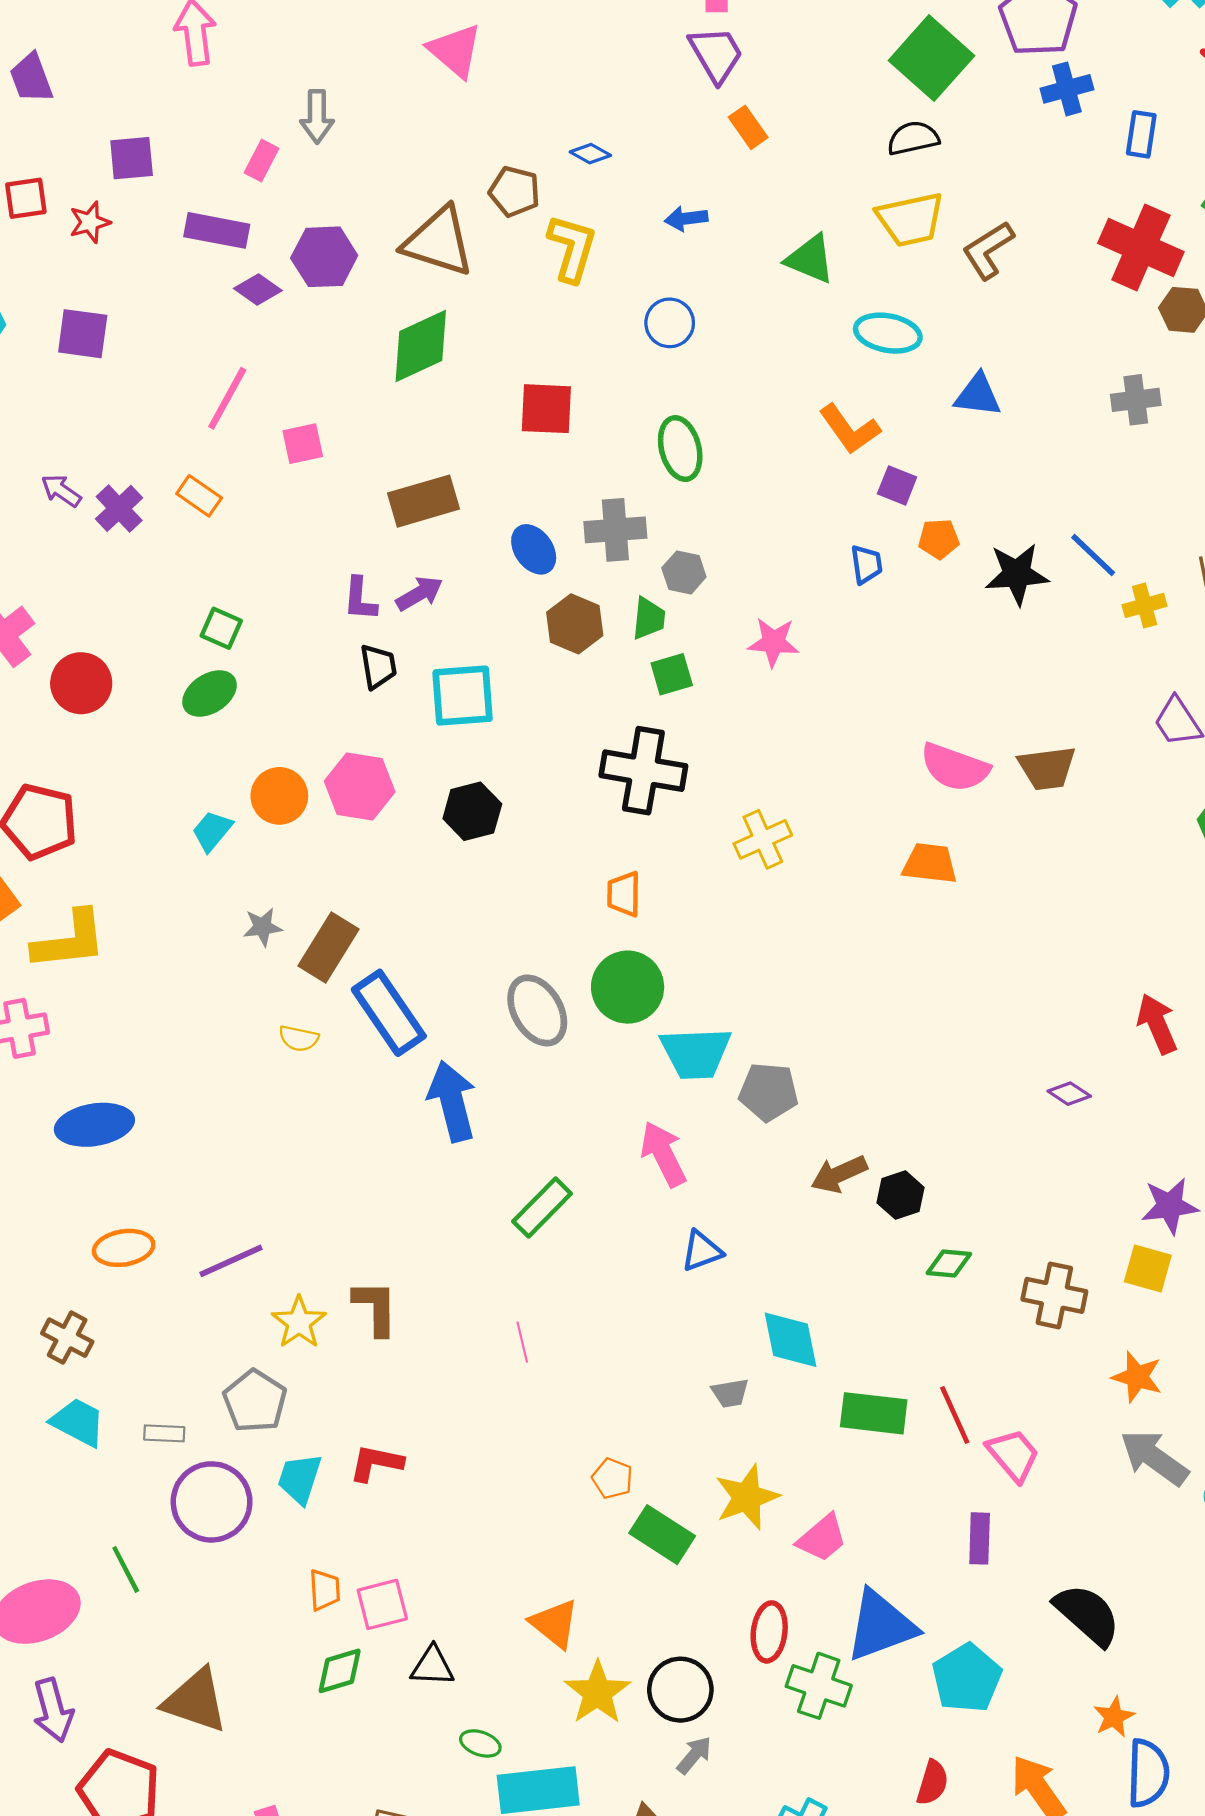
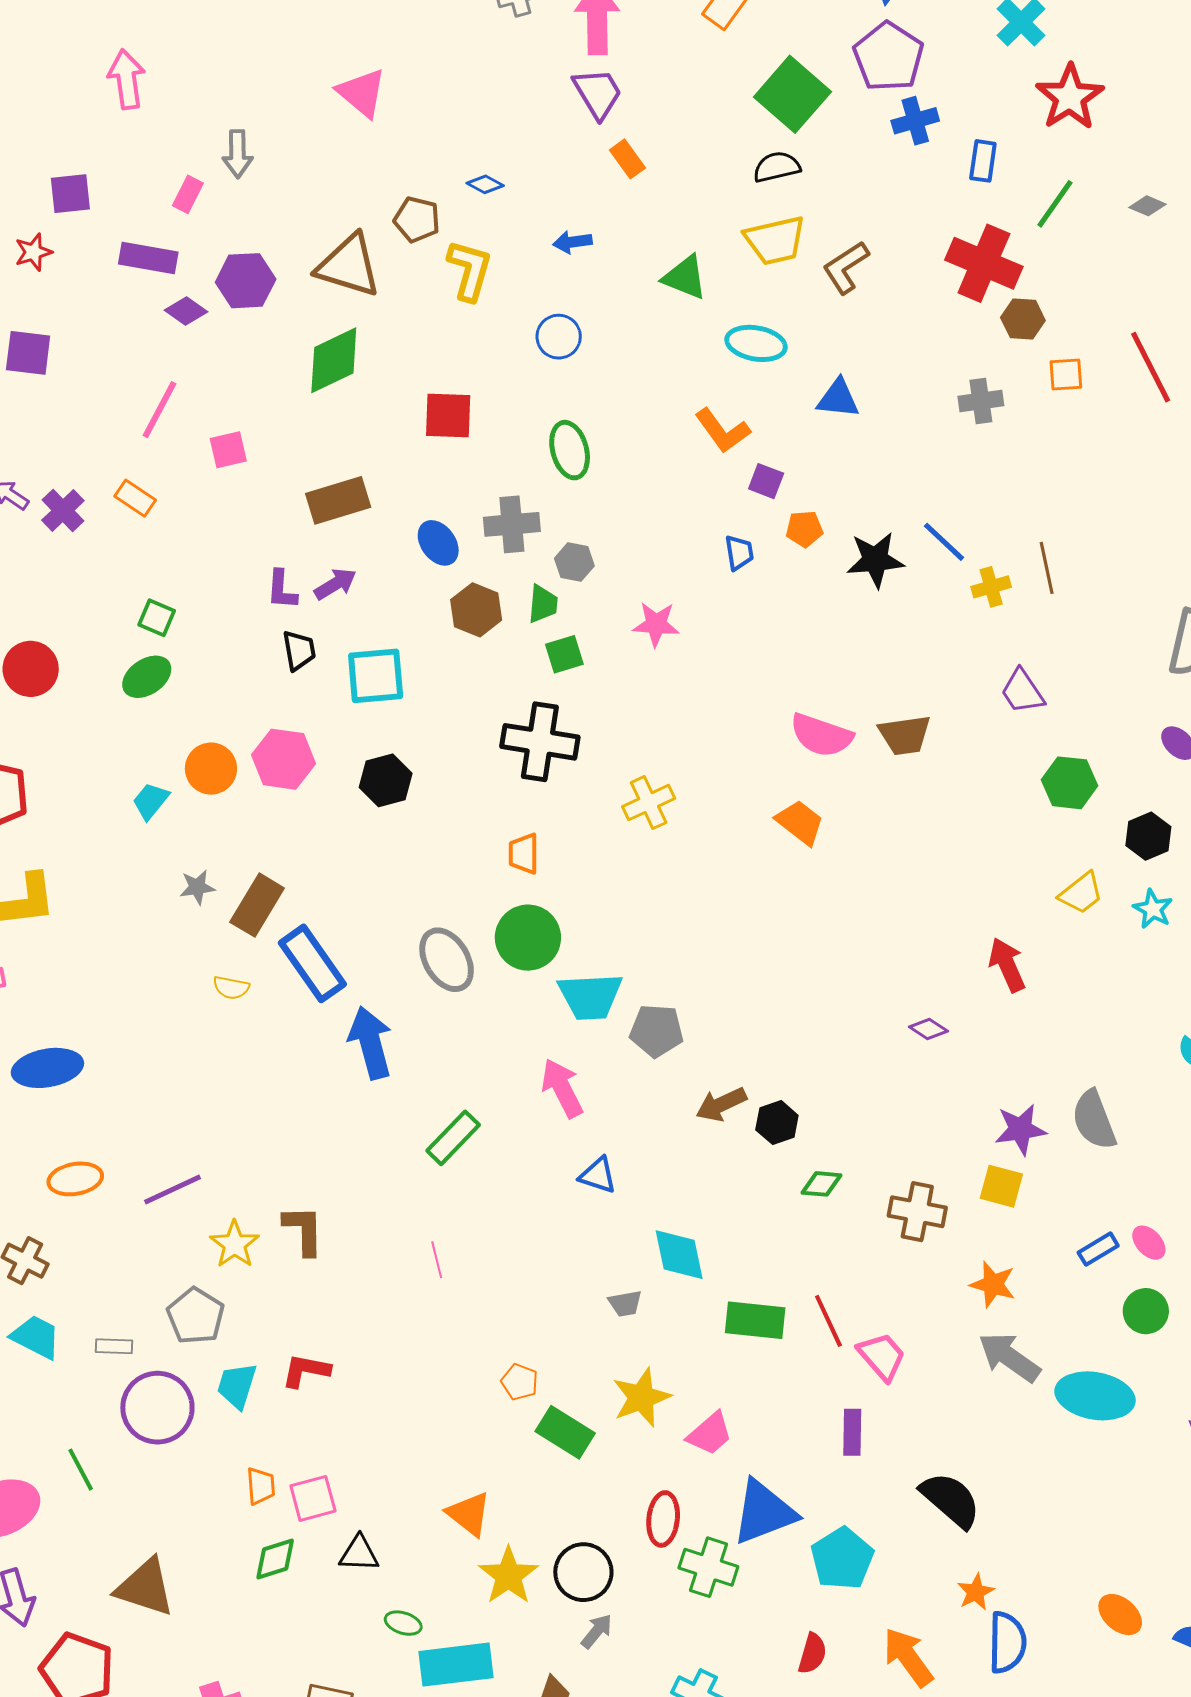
orange trapezoid: (930, 863) -> (800, 822), turned 32
blue triangle: (702, 1251) -> (598, 1175), turned 39

